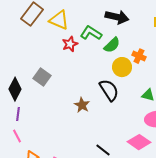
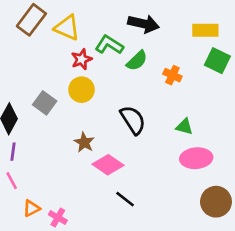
yellow circle: (122, 67) -> (82, 90), moved
brown star: (82, 105) -> (84, 142), moved
pink diamond: (139, 142) -> (108, 165), moved

